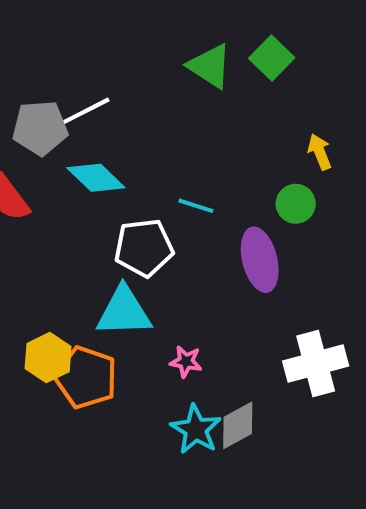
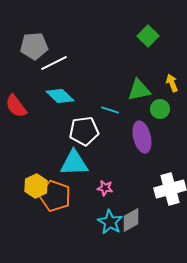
green triangle: (210, 66) -> (139, 90), moved, turned -45
gray pentagon: (40, 128) -> (34, 46), moved

